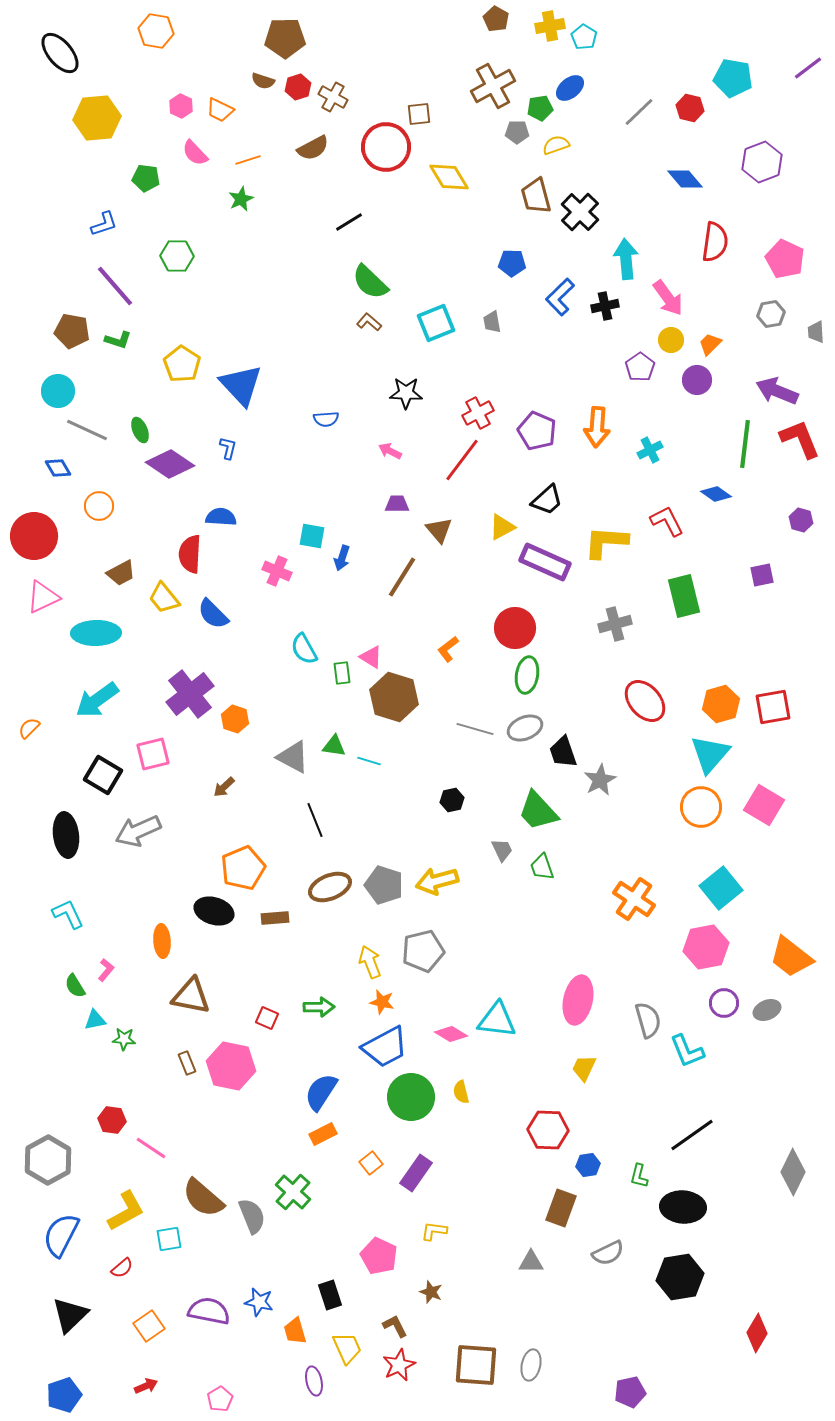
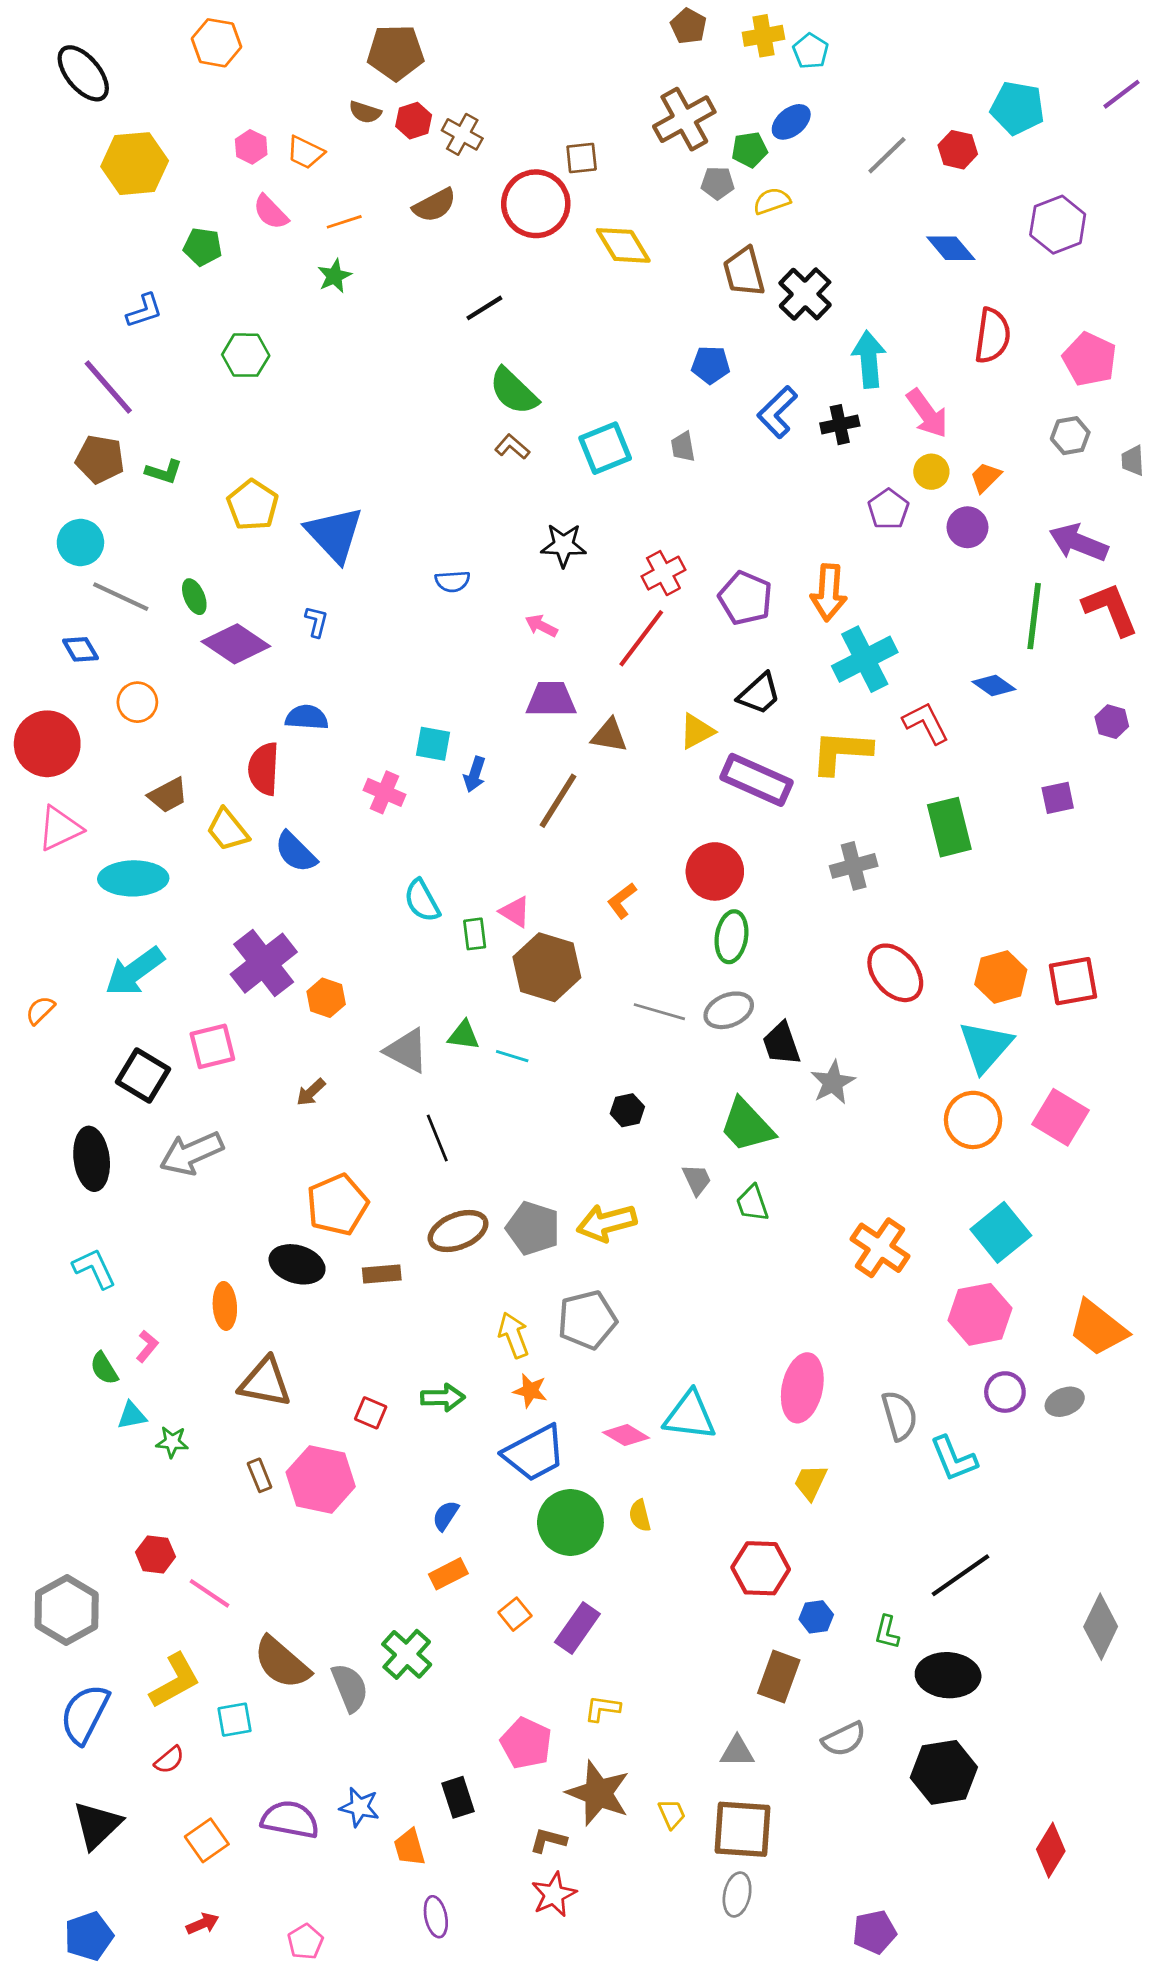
purple line: (115, 286) -> (108, 387), moved
cyan cross: (650, 450) -> (865, 659), moved, size x1.8
purple trapezoid: (397, 504) -> (551, 699), size x1.5
brown triangle: (439, 530) -> (609, 735), turned -40
blue semicircle: (321, 1092) -> (446, 1516), size x0.6
brown star: (431, 1292) -> (598, 1793), size x2.0
brown L-shape: (395, 1326) -> (548, 1840), turned -48
yellow trapezoid: (347, 1348) -> (672, 1814), moved, size x0.7
brown square: (476, 1365) -> (743, 1829), moved

